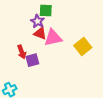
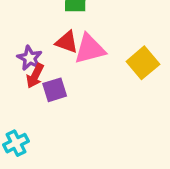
purple star: (37, 21) -> (30, 58), moved
red arrow: (22, 52) -> (35, 76), turned 48

